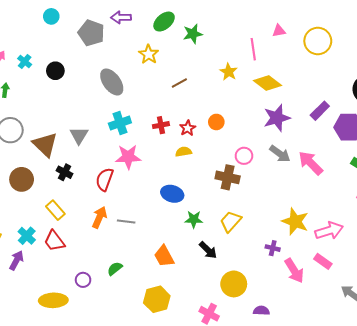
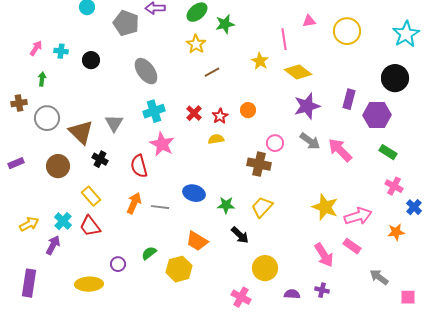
yellow star: (149, 54) -> (196, 44), moved
cyan cross: (25, 62) -> (61, 51), turned -32
purple rectangle: (320, 111) -> (349, 99), turned -30
red cross: (161, 125) -> (194, 113), turned -35
pink star: (128, 157) -> (162, 144), turned 30
red semicircle: (105, 179) -> (139, 166), turned -35
blue ellipse: (172, 194) -> (194, 193), moved
purple cross: (273, 248) -> (322, 290), moved
orange trapezoid: (164, 256) -> (197, 241), turned -30
yellow hexagon: (157, 299) -> (179, 269), moved

